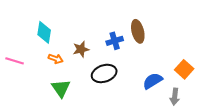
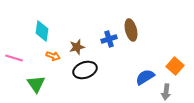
black ellipse: (104, 73) -> (85, 70), moved
green triangle: (61, 88) -> (36, 84), moved

